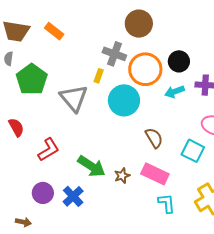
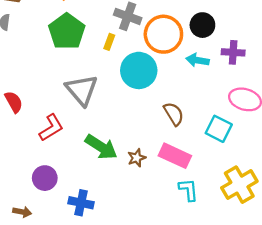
green pentagon: (32, 79) -> (67, 31), moved
cyan arrow: (175, 92) -> (197, 60), turned 30
gray triangle: (74, 98) -> (82, 90), moved
blue cross: (73, 196) -> (81, 203), moved, turned -35

